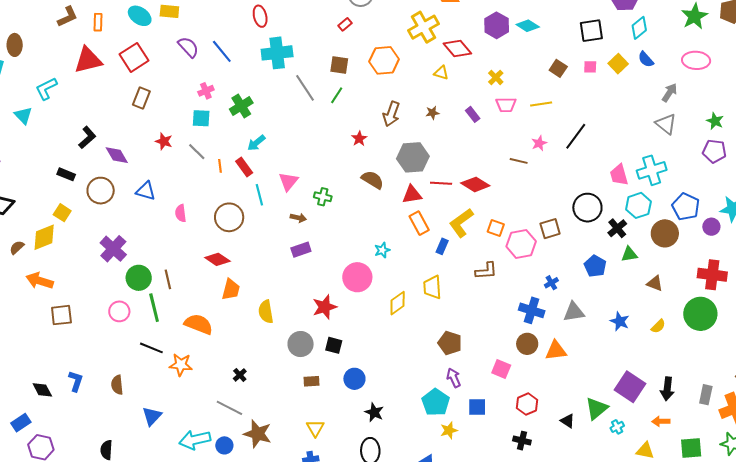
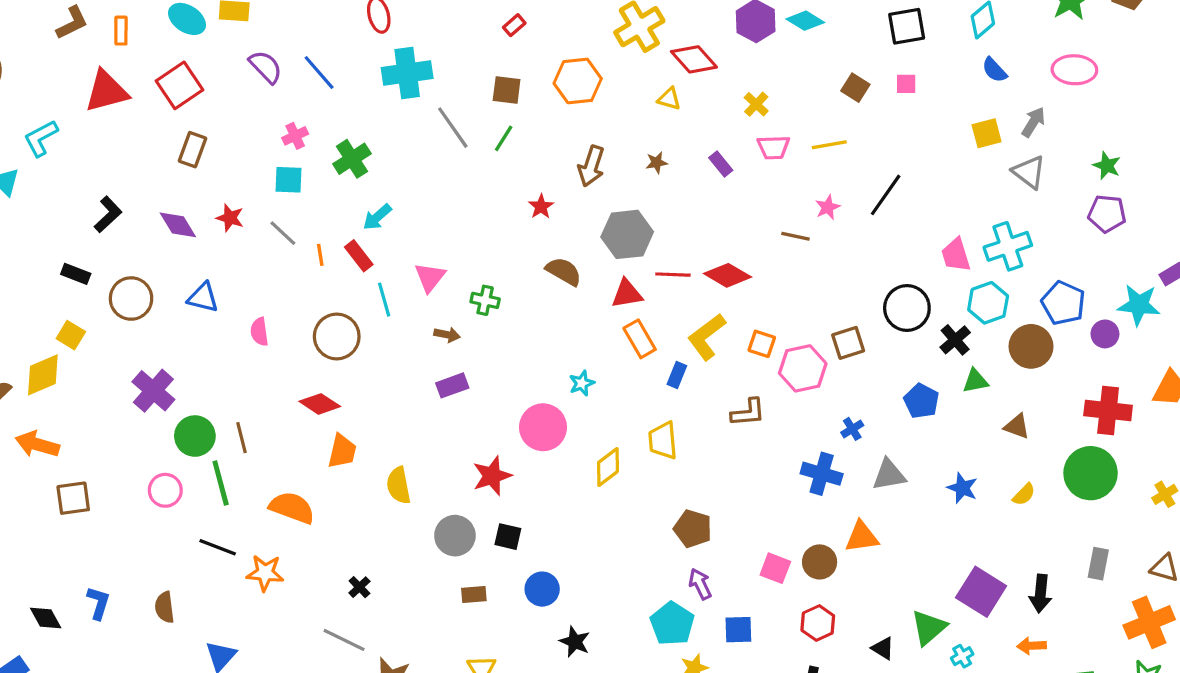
yellow square: (618, 64) -> (987, 133), moved, turned 30
purple diamond: (117, 155) -> (178, 225), moved
brown circle: (527, 344) -> (820, 562), moved
gray rectangle: (706, 395) -> (1098, 564), moved

